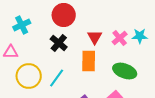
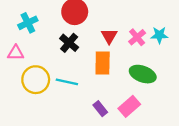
cyan line: (57, 78) -> (67, 82), turned 66

